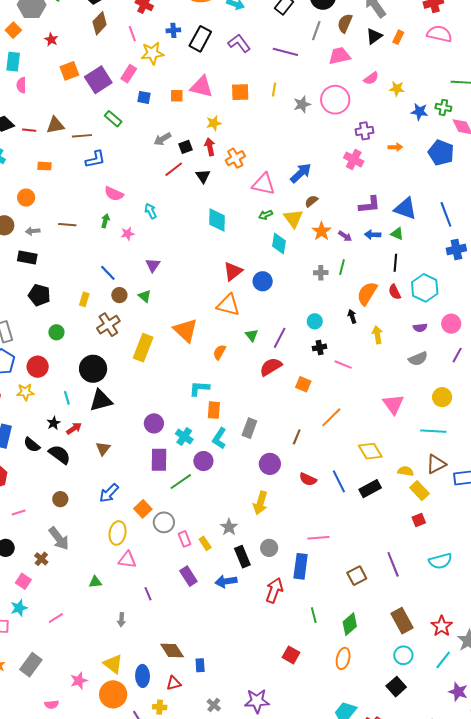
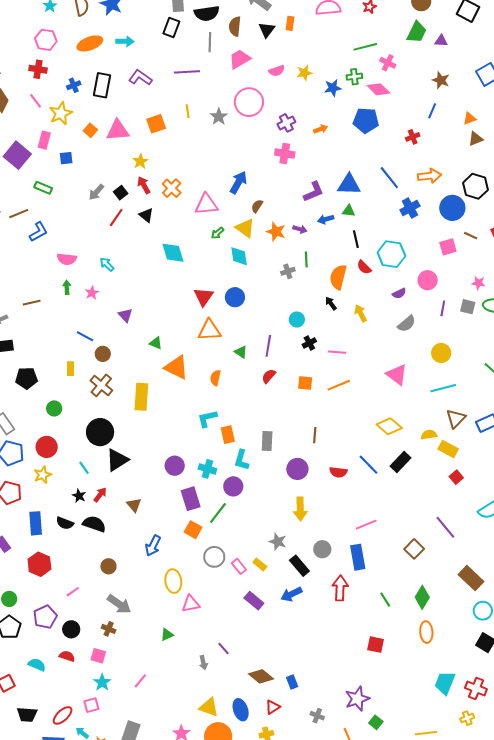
pink semicircle: (371, 78) -> (277, 71), turned 35
orange square: (177, 96) -> (90, 130), moved, turned -32
green triangle: (145, 296) -> (156, 343), moved
red semicircle: (271, 367) -> (269, 376), size x0.7
orange line: (331, 417) -> (339, 385), moved, turned 40
orange square: (143, 509) -> (193, 530), moved
purple line: (148, 594) -> (224, 649), moved

